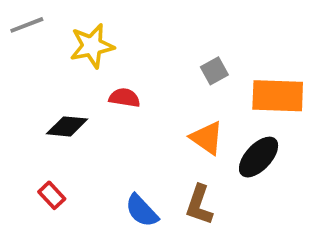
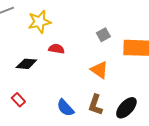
black ellipse: (259, 157) -> (126, 108), moved

